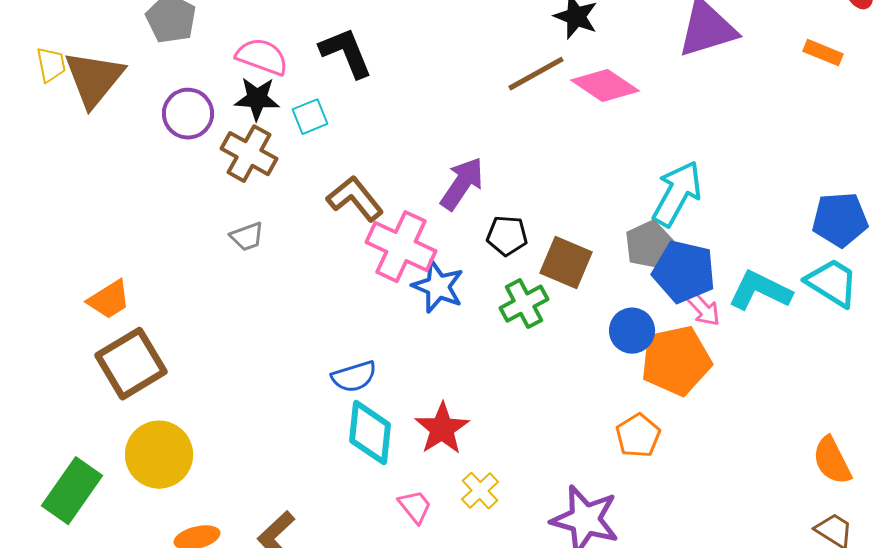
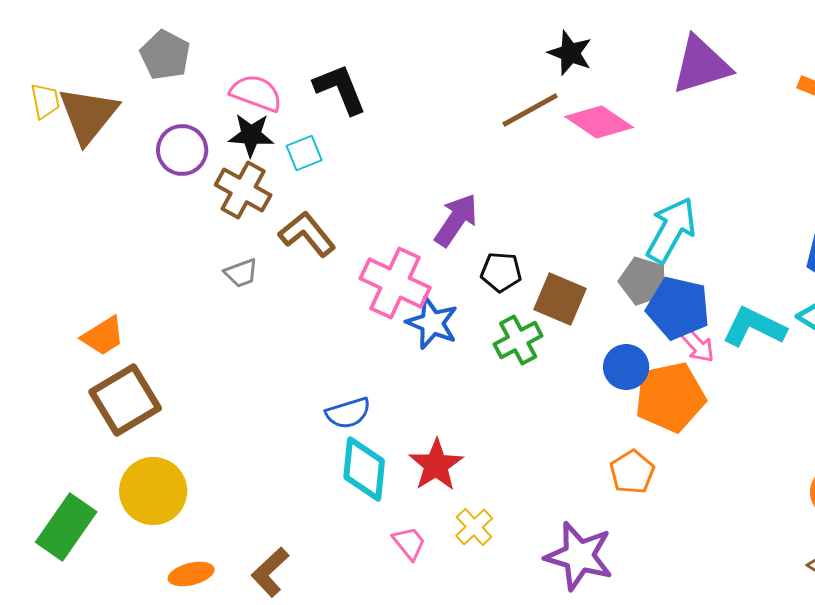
brown L-shape: (355, 199) -> (307, 234), moved
gray pentagon: (649, 245) -> (643, 281), turned -30

